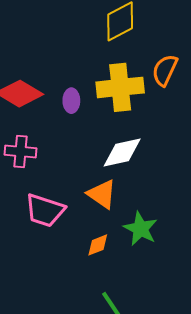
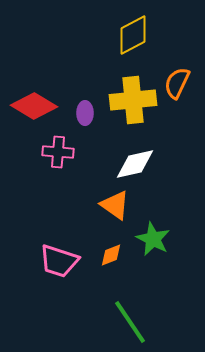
pink cross: (21, 151) -> (58, 152), moved
pink trapezoid: (45, 210) -> (59, 261), moved

